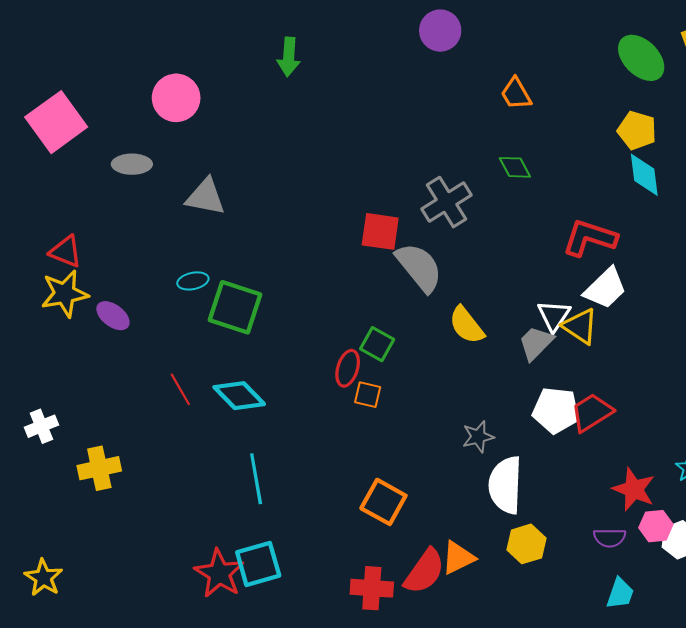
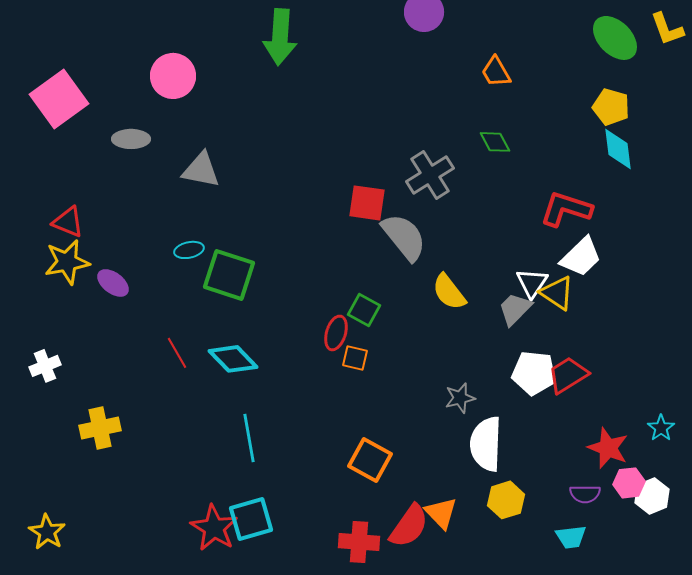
green arrow: (289, 57) -> (280, 37), size x1.5
white cross: (41, 426) -> (45, 366), moved
orange triangle: (458, 558) -> (441, 513), turned -48
cyan trapezoid: (620, 593) -> (571, 537), moved, turned 64

